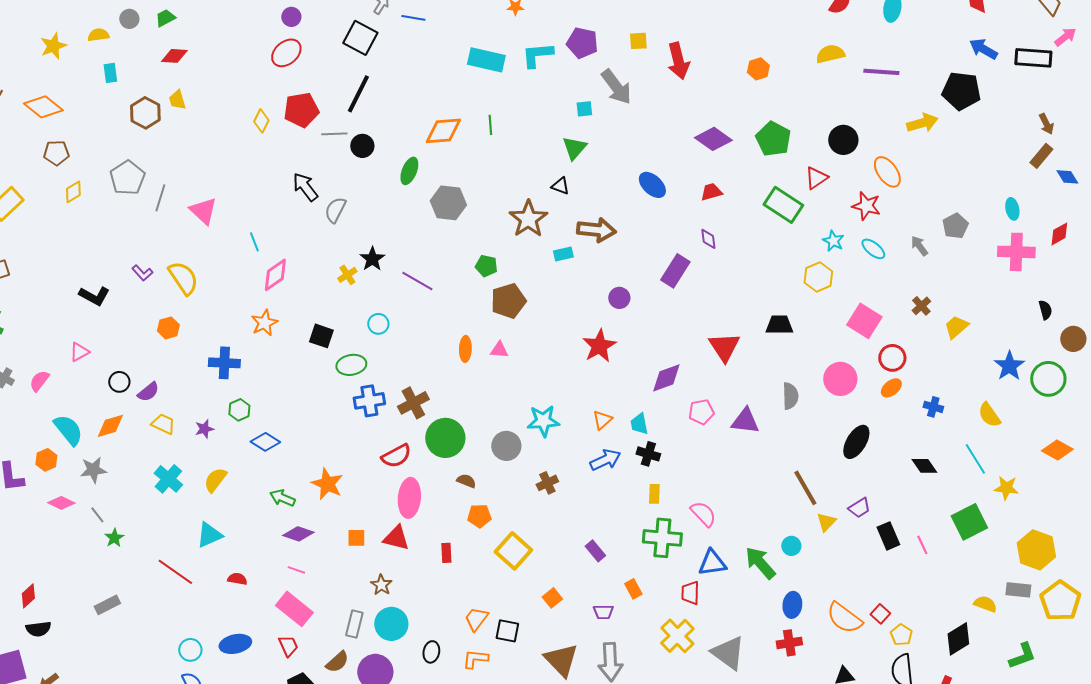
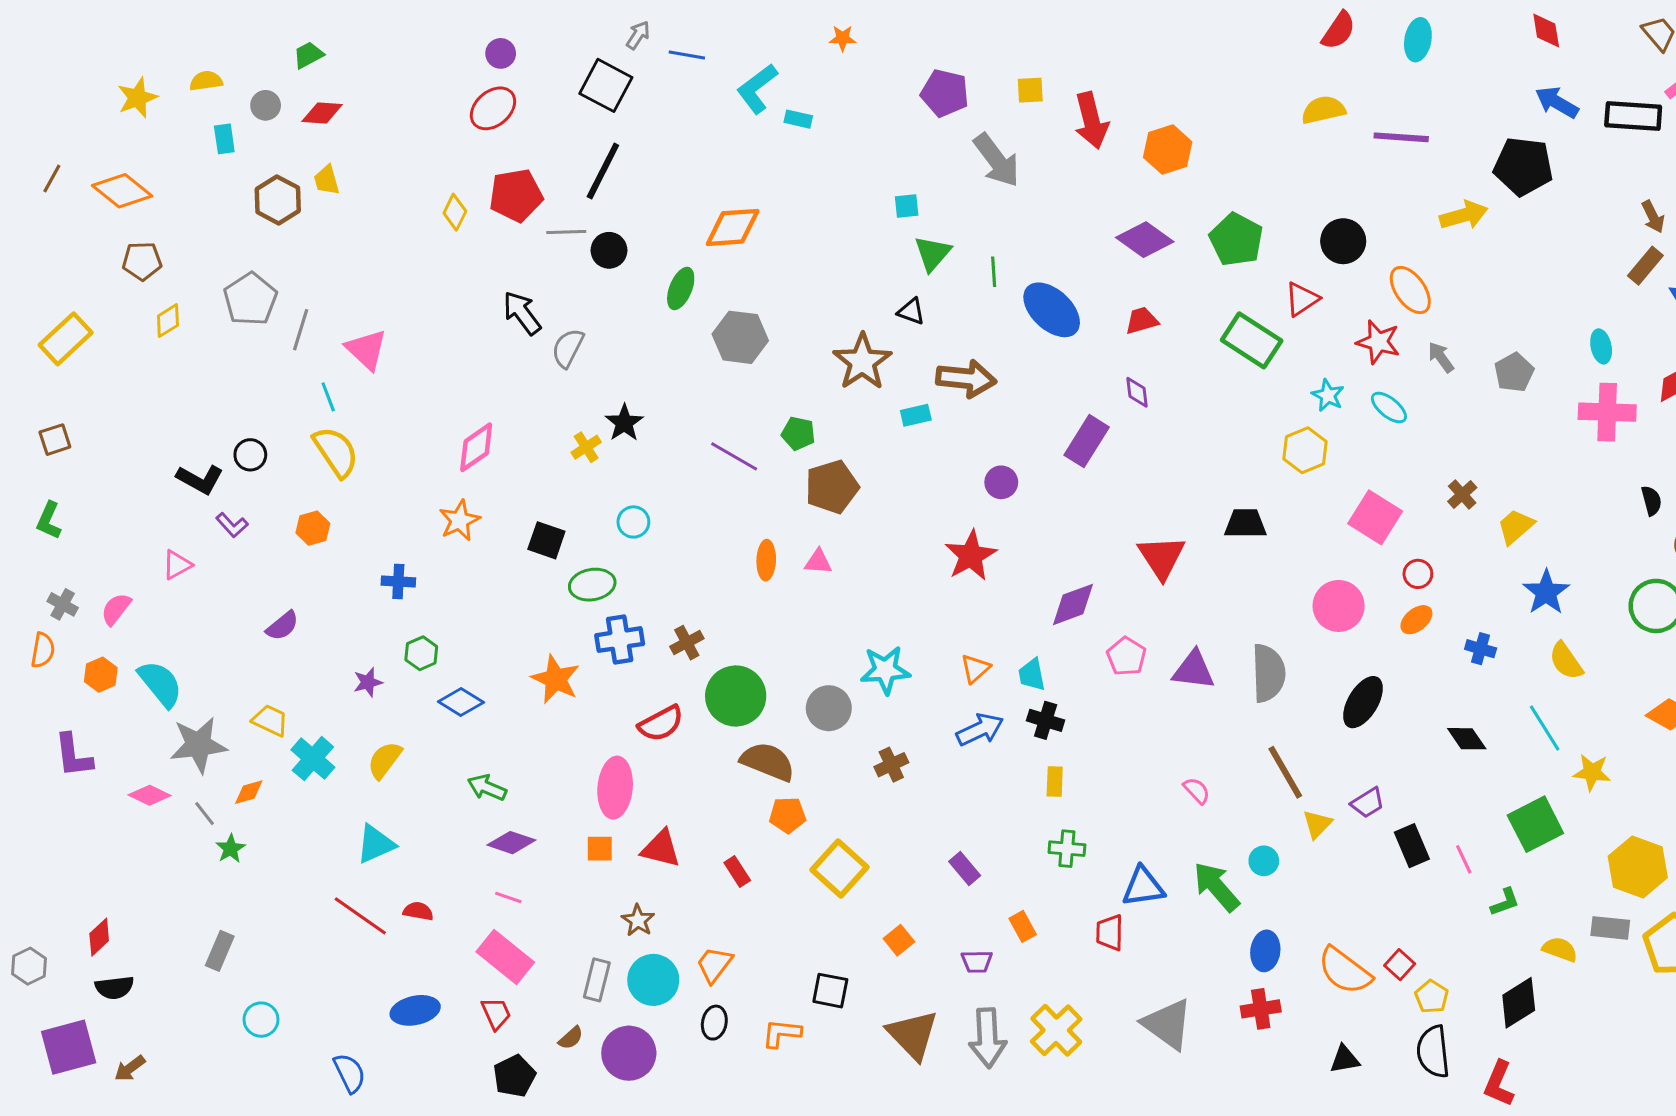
gray circle: (129, 19) -> (266, 105), moved
cyan L-shape: (537, 55) -> (757, 89), moved, turned -32
cyan rectangle: (486, 60) -> (798, 119), size x0.5
orange hexagon: (758, 69) -> (1168, 150), moved, size x1.4
cyan square: (584, 109) -> (907, 206), moved
green line: (490, 125) -> (994, 272), moved
blue ellipse: (652, 185) -> (1052, 310), size x1.4
cyan line: (254, 242) -> (328, 397), moved
gray arrow: (919, 246) -> (1441, 357), moved
purple L-shape: (142, 273) -> (232, 525), moved
purple line: (417, 281) -> (734, 456), moved
red circle: (892, 358) -> (1418, 574), size x0.7
blue cross: (224, 363) -> (398, 582), size x0.7
blue star: (1009, 366) -> (1546, 592), moved
black circle: (119, 382) -> (250, 455), moved
gray semicircle: (790, 396) -> (1268, 673), moved, size x1.4
brown cross: (413, 403) -> (687, 643), size x0.7
pink pentagon: (701, 412) -> (1126, 656), turned -30
yellow trapezoid: (163, 424) -> (270, 720), moved
orange diamond: (110, 426) -> (249, 792), moved, size x0.7
orange hexagon: (46, 460) -> (101, 675), moved
gray star: (93, 470) -> (198, 745), size x1.4
brown semicircle: (466, 481) -> (768, 762), size x1.8
orange star: (327, 484) -> (556, 679), moved
pink ellipse: (409, 498) -> (615, 788), moved
pink semicircle: (703, 514) -> (1197, 791), moved, size x0.7
green cross: (662, 538) -> (1067, 849), size x0.6
red rectangle: (446, 553) -> (737, 872), turned -30
red line: (175, 572) -> (360, 916), moved
gray rectangle: (107, 605) -> (220, 951), turned -40
orange trapezoid: (476, 619) -> (714, 965), moved
yellow cross: (677, 636) -> (1056, 1030), moved
cyan circle: (190, 650) -> (261, 1020), moved
green L-shape: (1022, 656) -> (1505, 902), moved, size x0.7
brown semicircle: (337, 662) -> (571, 1038), size x0.7

